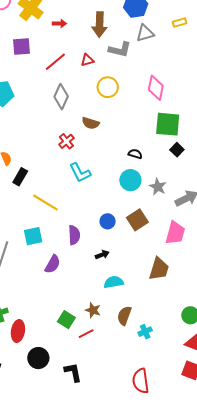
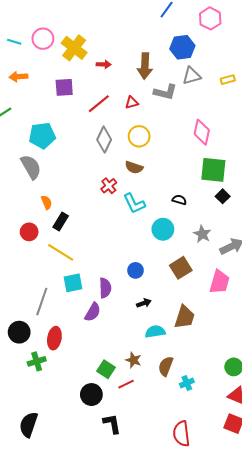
yellow rectangle: (180, 22) -> (228, 80), moved
yellow circle: (108, 87) -> (139, 136), moved
cyan L-shape: (80, 173) -> (134, 203), moved
cyan circle: (130, 180) -> (163, 229), moved
yellow line: (45, 202) -> (61, 252), moved
blue circle: (108, 221) -> (136, 270), moved
purple semicircle: (74, 235) -> (105, 288), moved
brown trapezoid: (159, 269) -> (185, 317), moved
red ellipse: (18, 331) -> (54, 338), moved
black circle: (38, 358) -> (91, 395), moved

